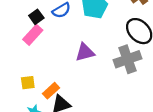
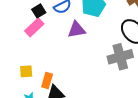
purple triangle: (85, 52) -> (77, 30), moved
orange rectangle: (51, 91) -> (47, 80), turned -35

